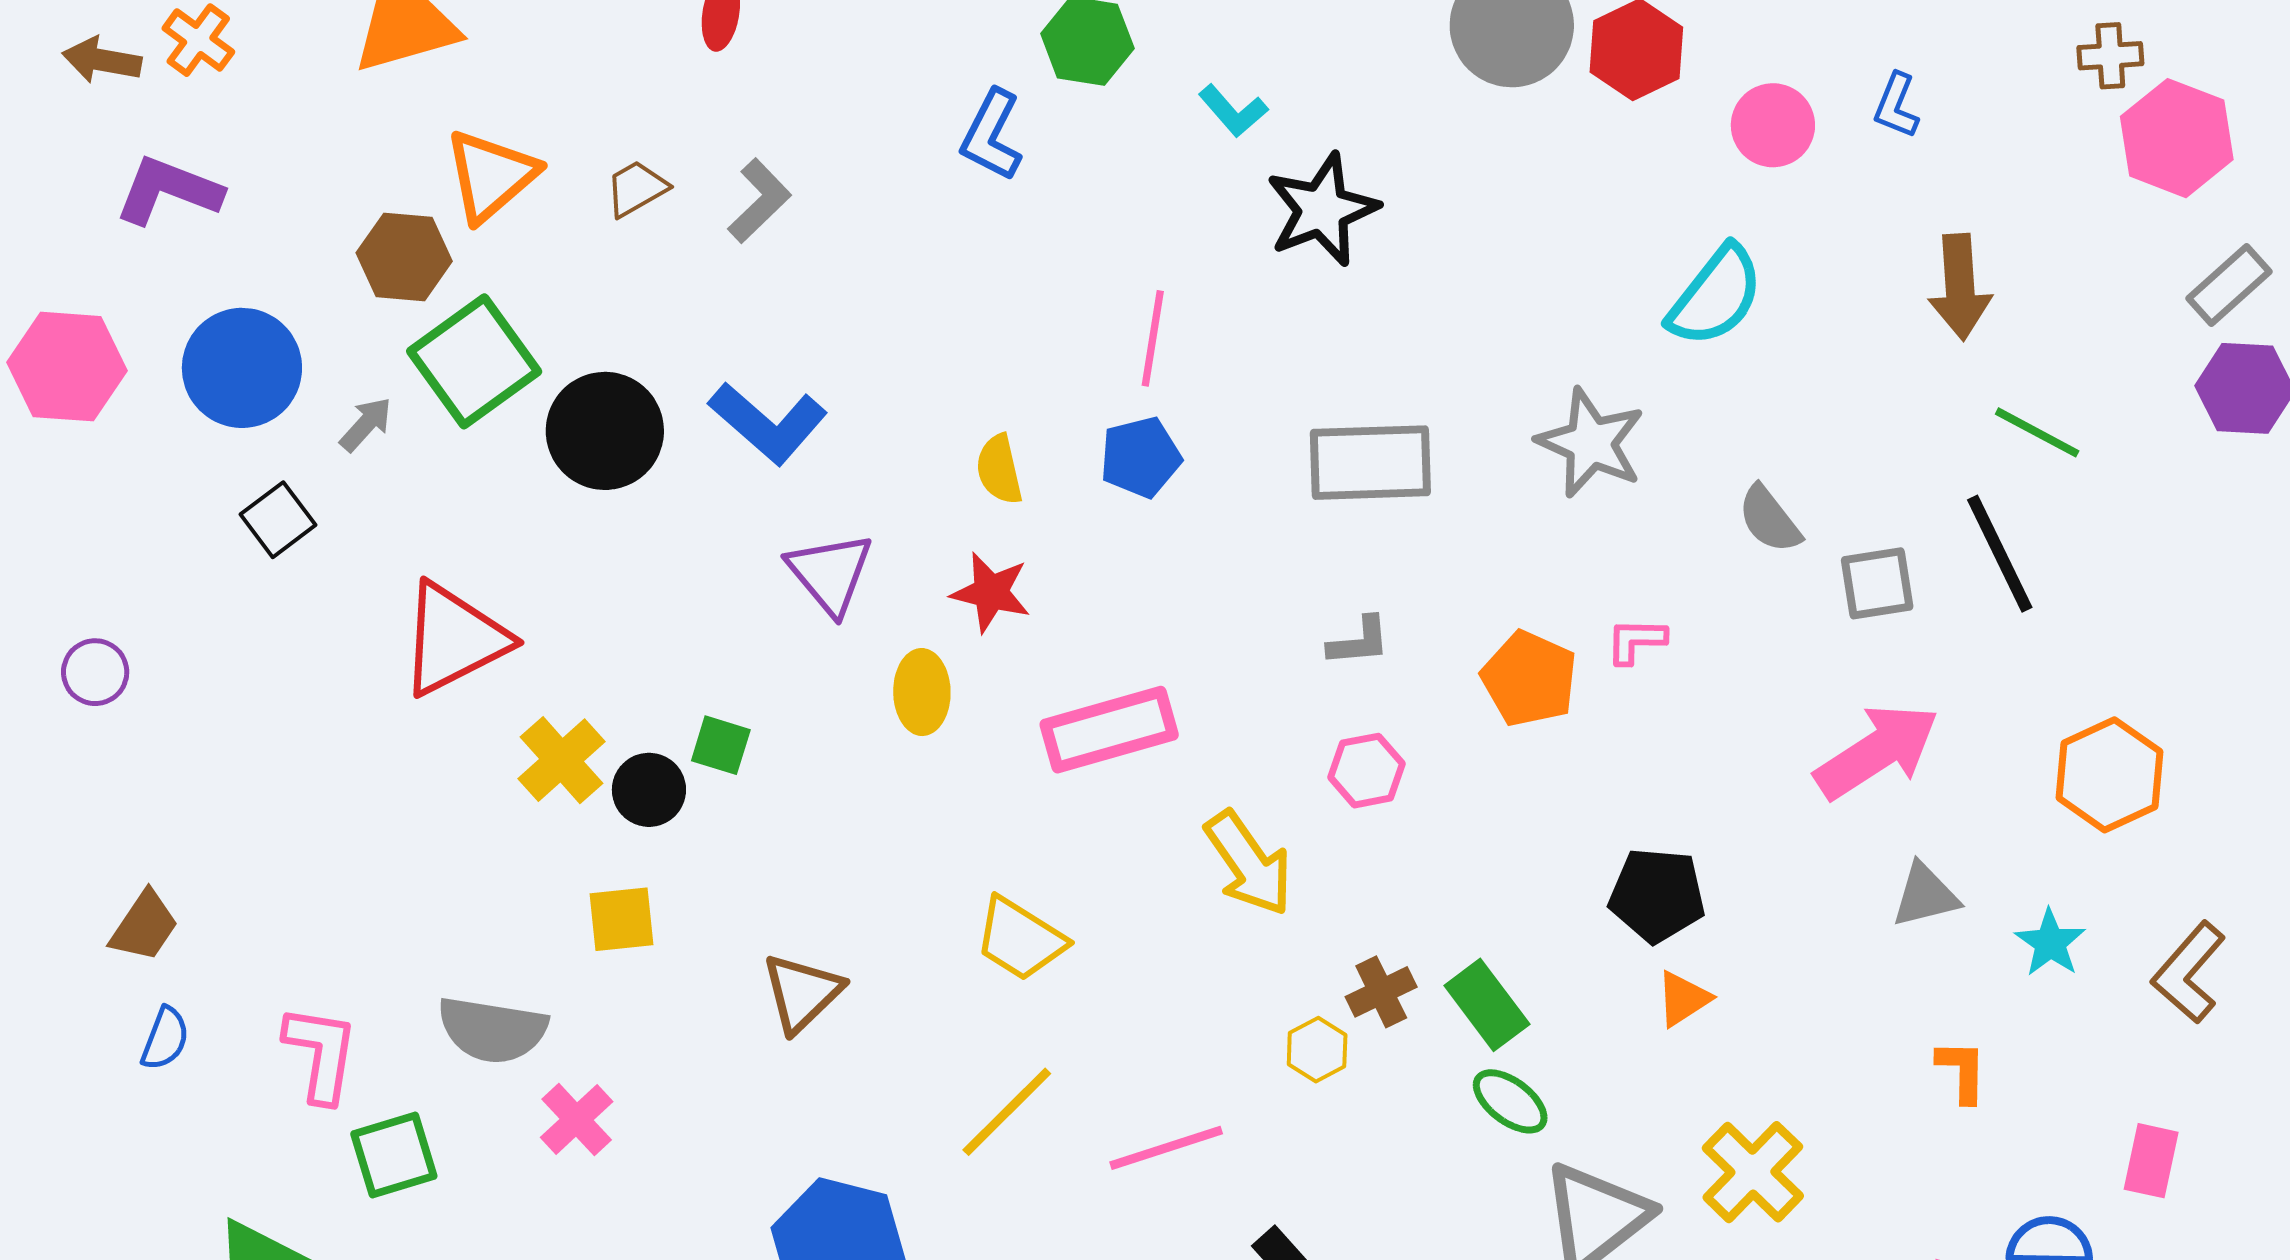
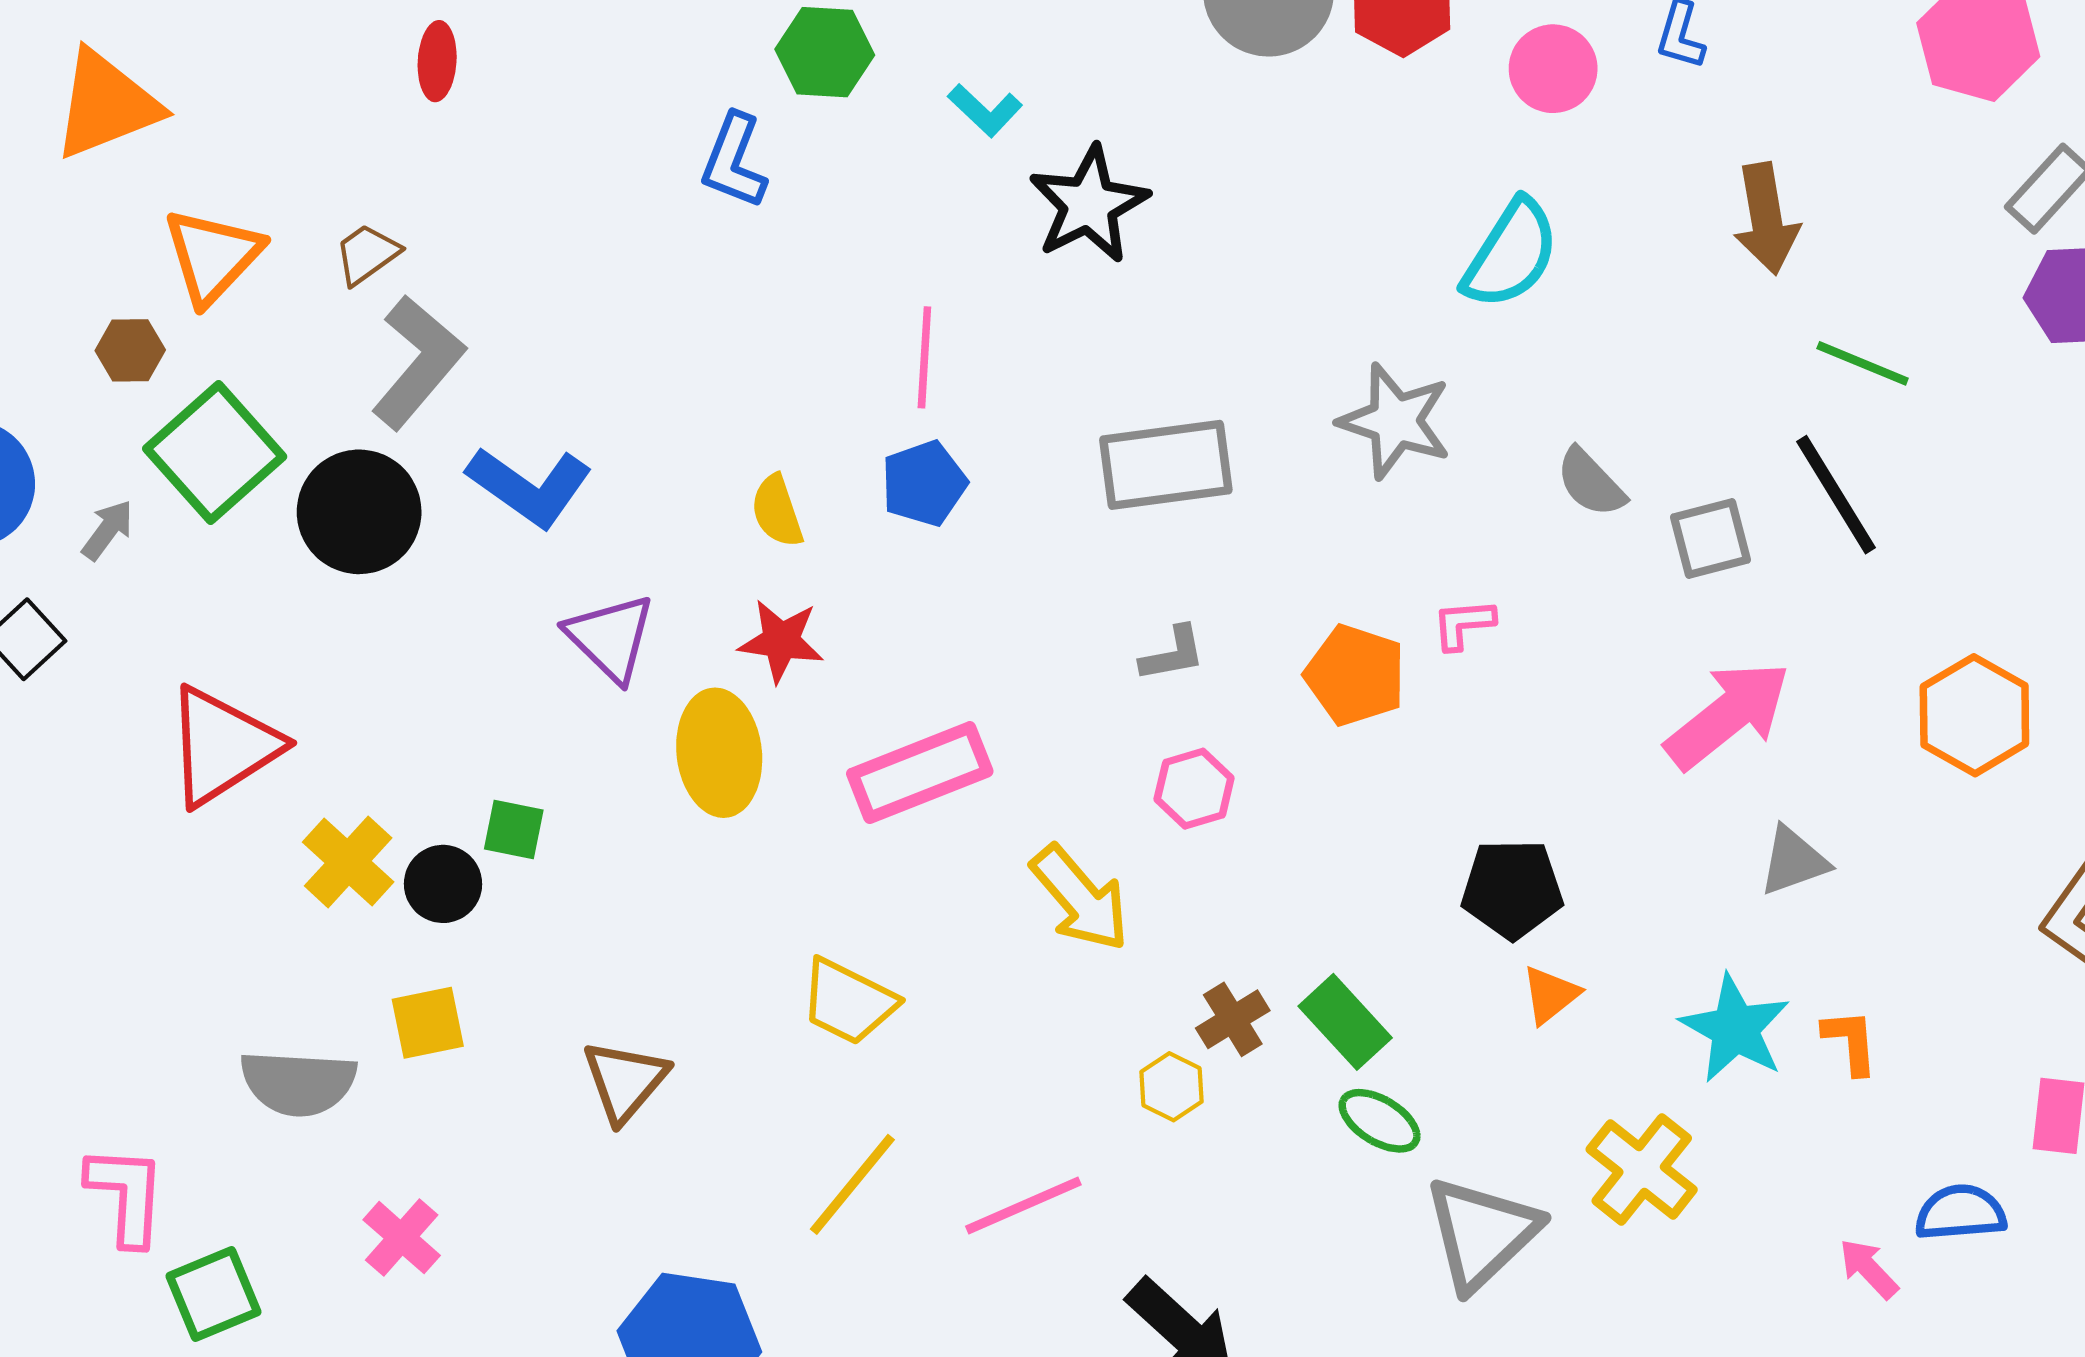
gray L-shape: (759, 201) -> (418, 362), moved, size x1.5
brown hexagon: (404, 257) -> (130, 350), size x0.7
yellow ellipse: (922, 692) -> (719, 753), size x1.4
cyan star: (2050, 943) -> (1735, 1029), moved, size x1.5
gray semicircle: (492, 1030) -> (298, 1083), moved

